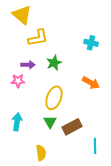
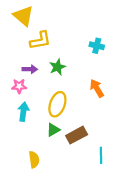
orange arrow: (91, 83) -> (97, 88), turned -150
cyan arrow: (17, 122) -> (23, 112), moved
green triangle: (50, 122) -> (53, 130), turned 32
yellow semicircle: (41, 153) -> (34, 160), moved

